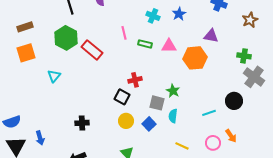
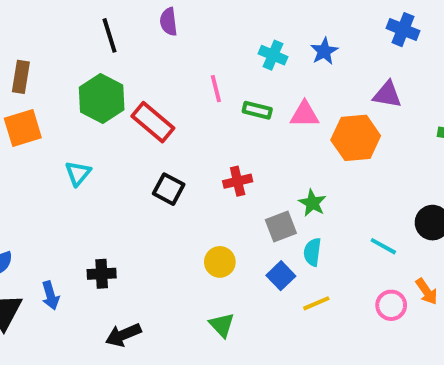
brown rectangle: (25, 27) -> (21, 77), turned -63
black square: (122, 97) -> (169, 189), moved
gray square: (157, 103) -> (281, 226), turned -35
cyan line: (209, 113) -> (383, 246), turned 48
black cross: (82, 123) -> (102, 274), moved
blue square: (149, 124) -> (281, 276), moved
yellow line: (182, 146) -> (316, 303), moved, turned -48

